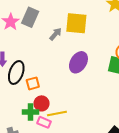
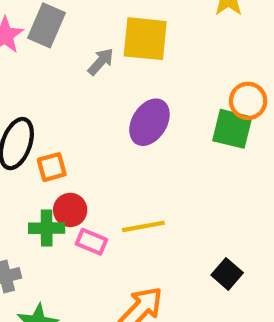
yellow line: (57, 114) -> (143, 226), moved
pink rectangle: (44, 122) -> (91, 242), moved

